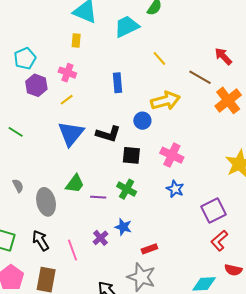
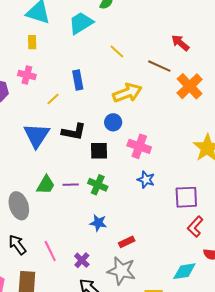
yellow line: (67, 100) -> (53, 99), moved
blue circle: (142, 121) -> (113, 122), moved
purple line: (98, 197) -> (71, 185), moved
purple square: (213, 211) -> (186, 197), turned 30
purple cross: (100, 238) -> (82, 260), moved

